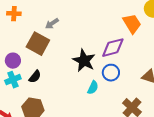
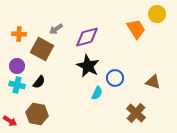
orange cross: (14, 14) -> (19, 34), moved
purple diamond: (113, 48) -> (87, 37), moved
cyan cross: (13, 80) -> (17, 85), turned 35

